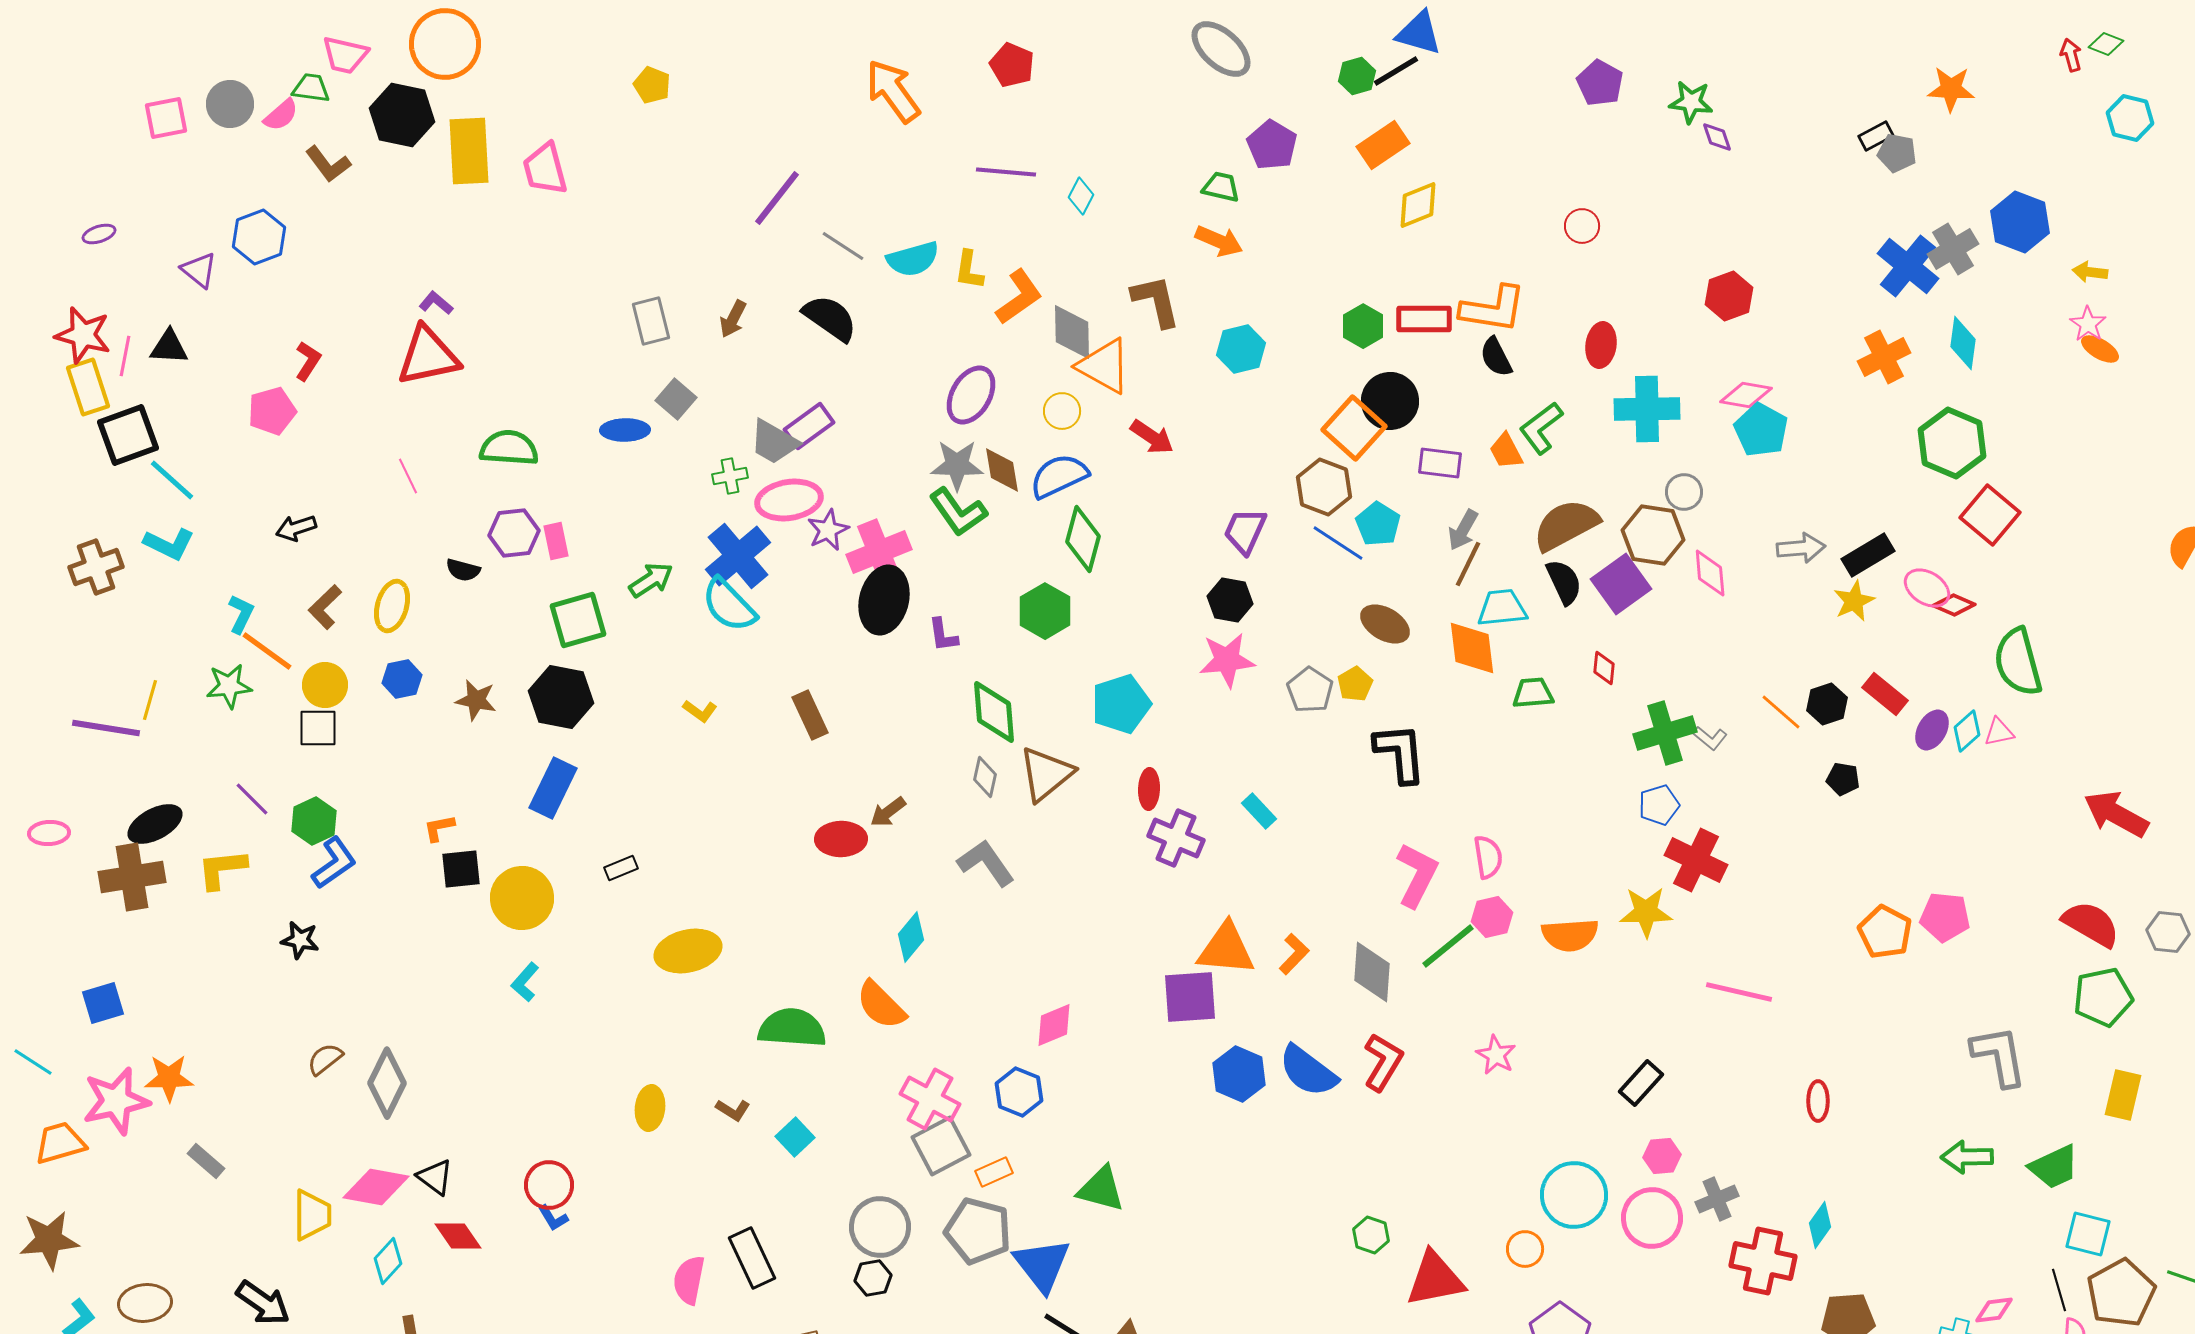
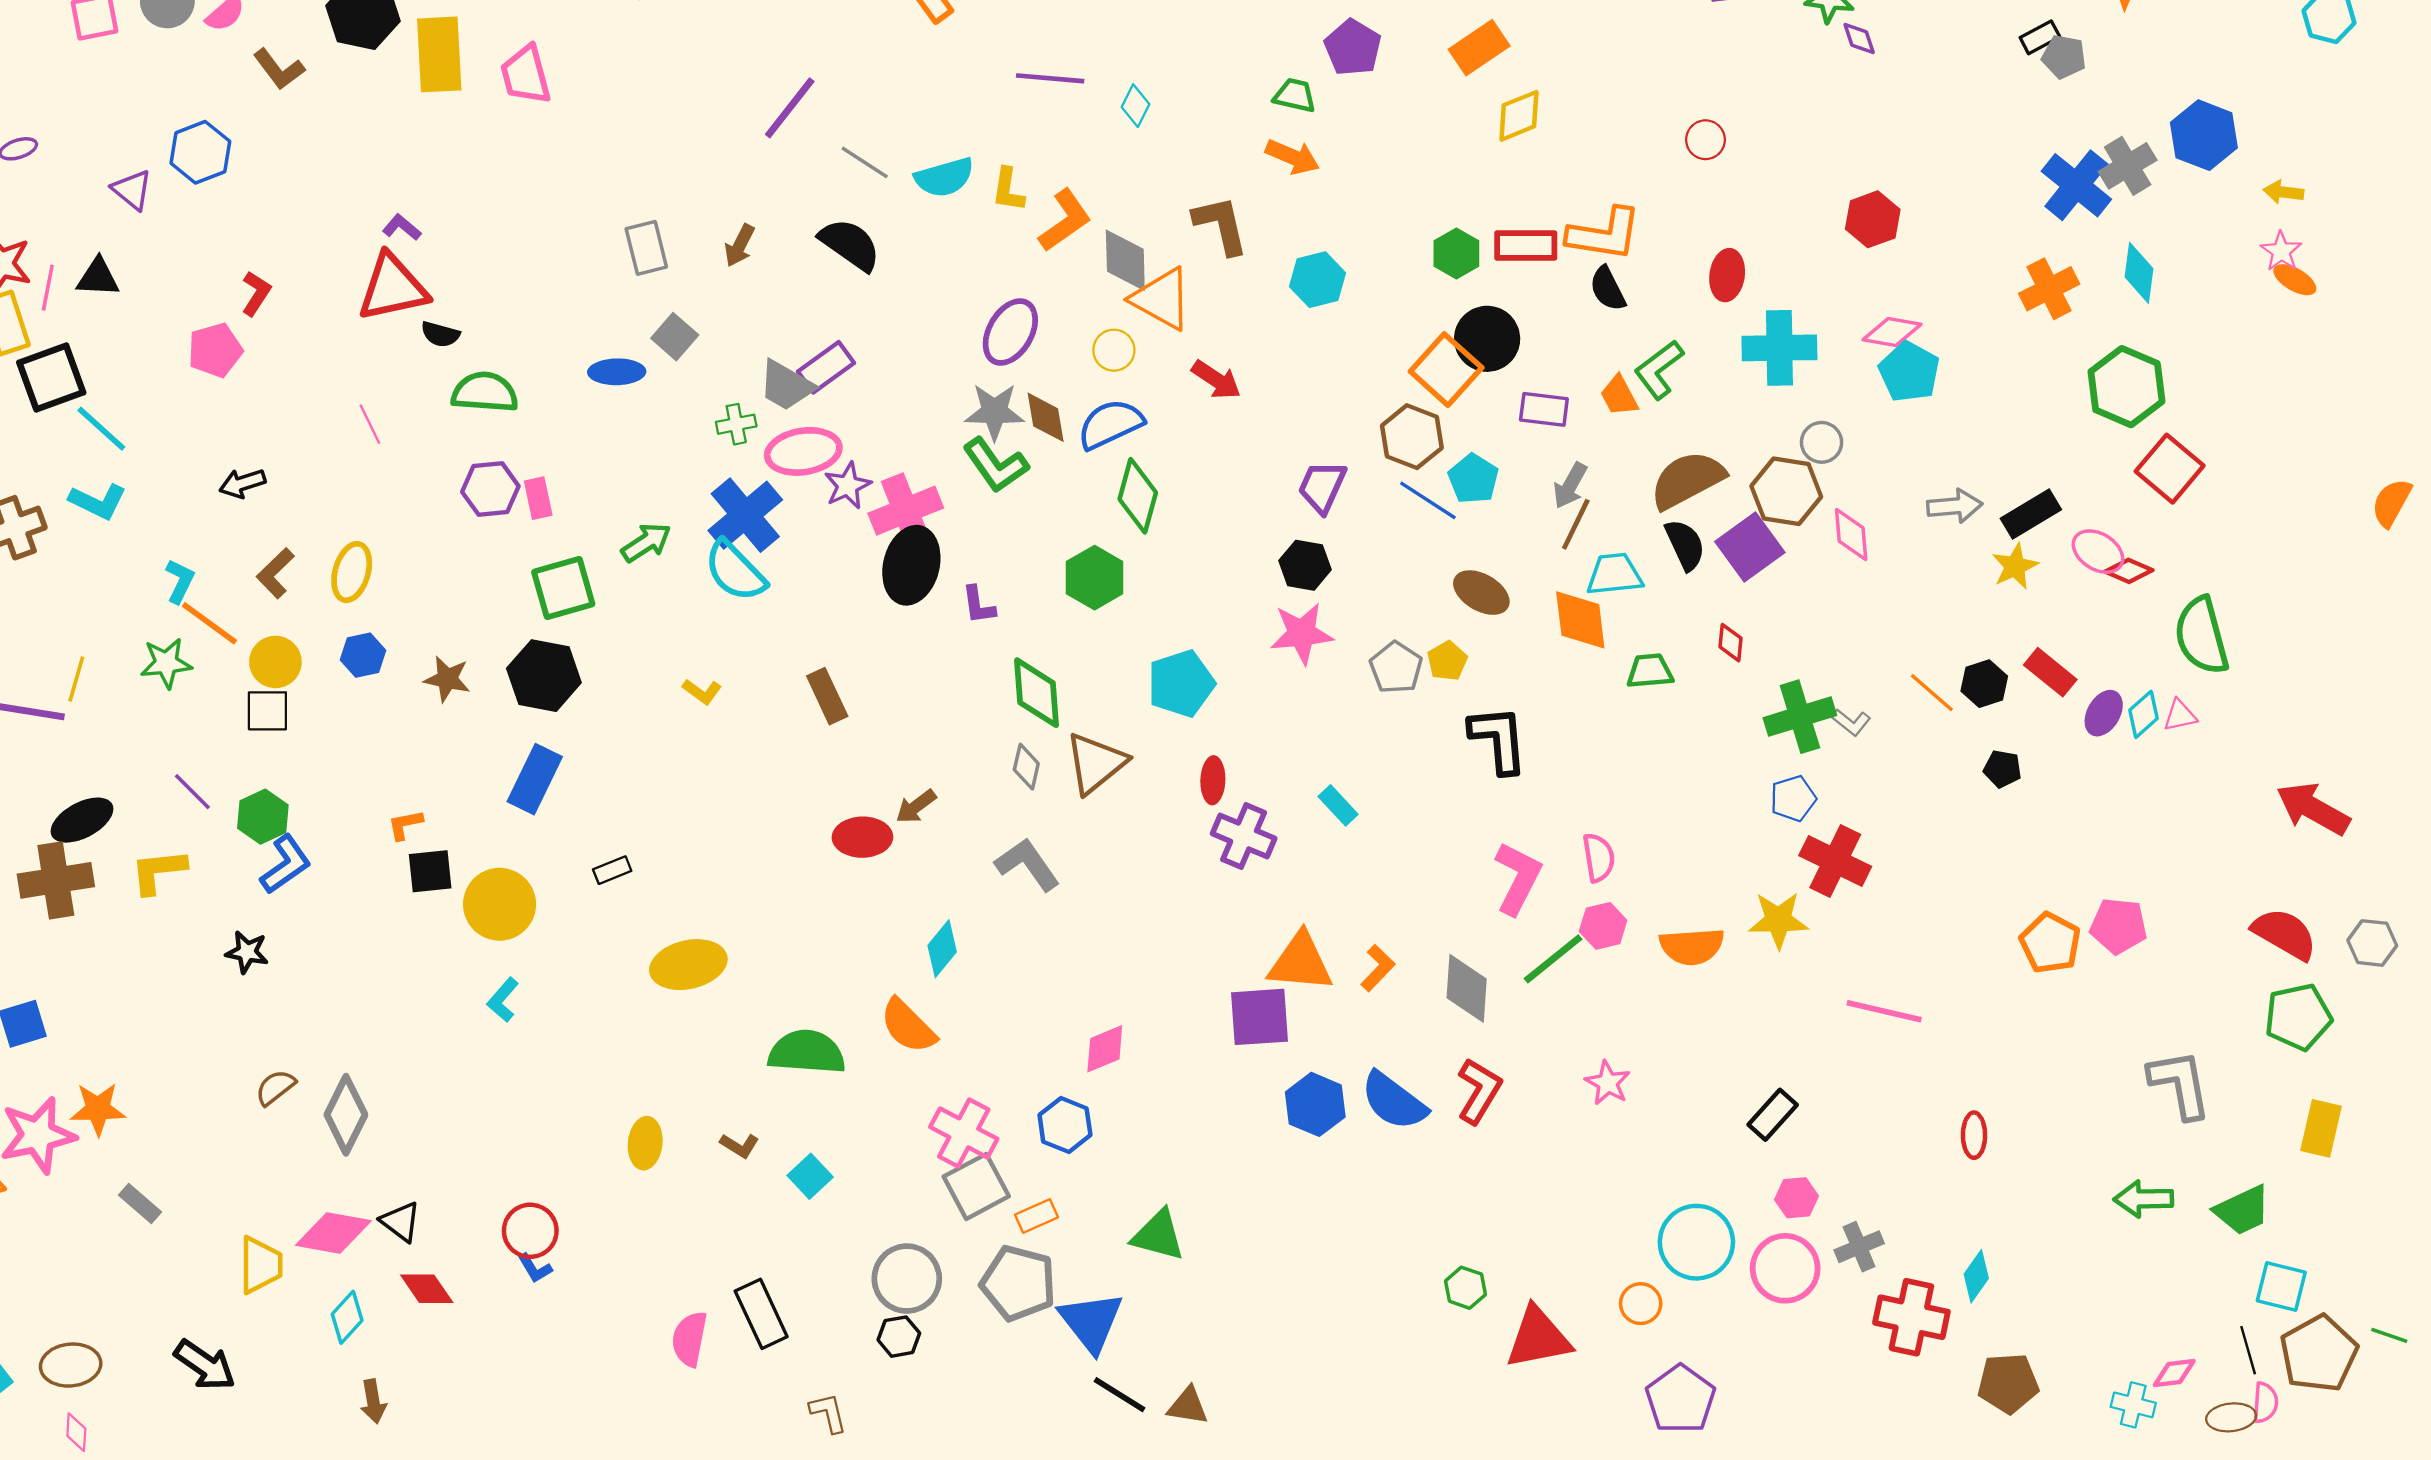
black semicircle: (463, 570) -> (440, 334), moved

